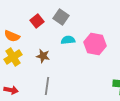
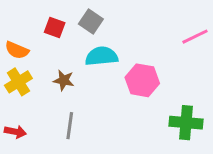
red square: (37, 21) -> (55, 28), turned -32
cyan semicircle: (68, 40) -> (101, 56), size x1.5
pink hexagon: (95, 44) -> (142, 80), moved

